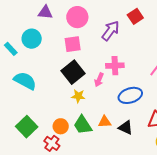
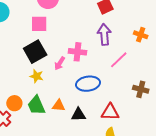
purple arrow: (110, 31) -> (104, 34), moved, turned -50
black triangle: (126, 127) -> (78, 115), turned -35

